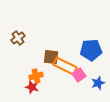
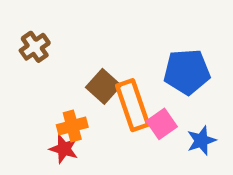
brown square: (51, 57) -> (103, 86), turned 35
orange rectangle: (65, 66) -> (133, 105), turned 45

